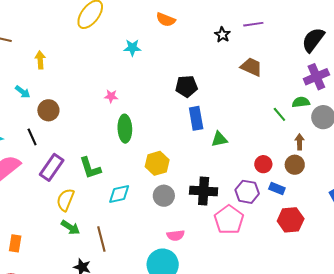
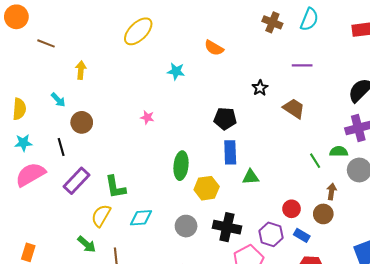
black star: (222, 35) -> (260, 88), moved
green ellipse: (125, 129) -> (181, 166), moved
yellow hexagon: (157, 163) -> (207, 188), moved
yellow semicircle: (65, 200) -> (101, 216), moved

